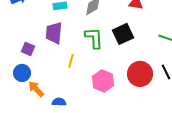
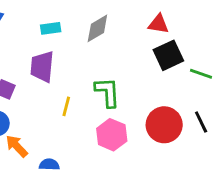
black square: (123, 34) -> (168, 55), moved
green L-shape: (94, 38) -> (107, 92), moved

